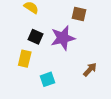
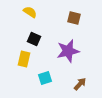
purple star: (63, 38) -> (68, 51), moved
brown arrow: (90, 70) -> (80, 84), moved

